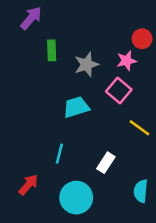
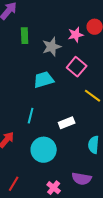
pink star: (127, 61) -> (76, 35), moved
white rectangle: (106, 163) -> (67, 123), turned 35

